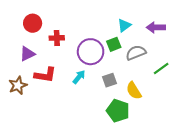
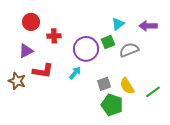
green line: (161, 69) -> (153, 92), moved
gray square: (110, 80) -> (104, 84), moved
brown star: (18, 85) -> (17, 81), turned -30

